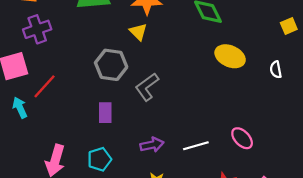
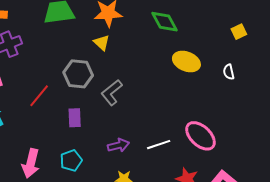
red line: (44, 86) -> (39, 96), moved
pink ellipse: (242, 138) -> (200, 136), size x1.5

